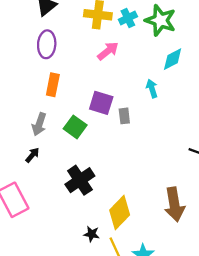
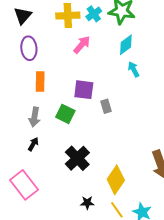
cyan diamond: (173, 59) -> (126, 45), moved
cyan arrow: (152, 88) -> (134, 69), moved
gray rectangle: (124, 116) -> (106, 106), moved
black star: (92, 234) -> (87, 203), moved

